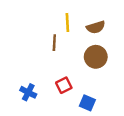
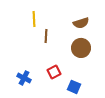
yellow line: (67, 22) -> (34, 19), moved

